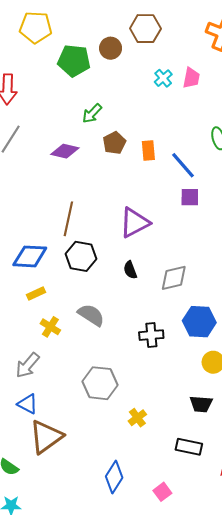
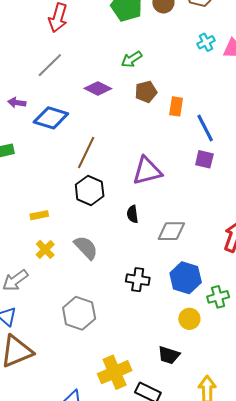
blue diamond: (30, 256) -> (51, 118), moved
yellow cross: (137, 418) -> (115, 372), moved, size x1.8

